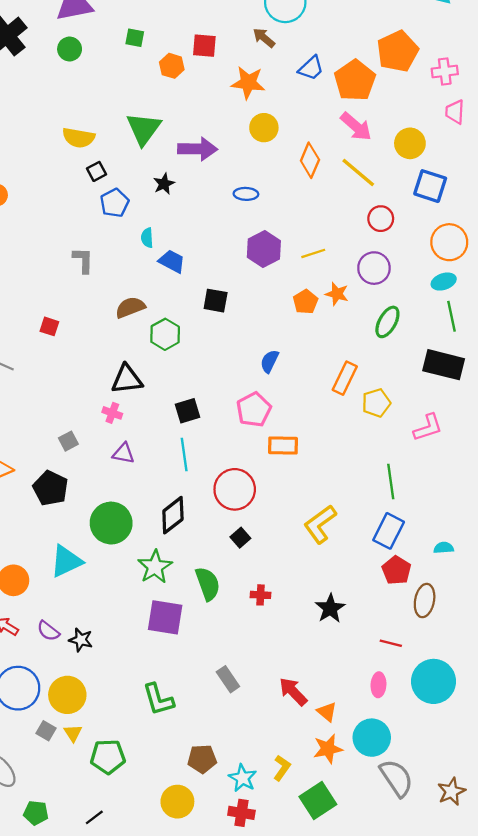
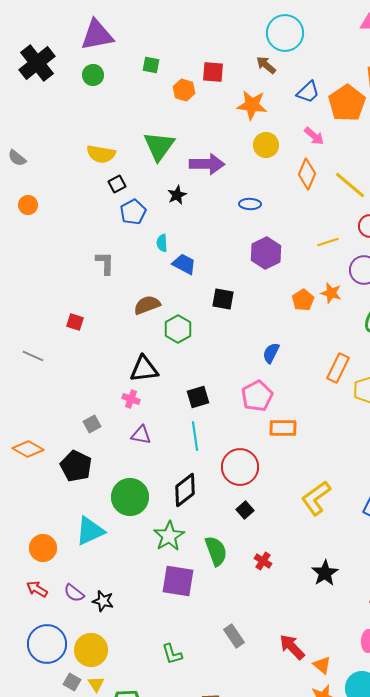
pink arrow: (356, 127) -> (314, 136), moved, size x0.7
yellow line: (313, 253) -> (328, 242), moved
red cross: (261, 595) -> (263, 561), turned 30
green L-shape: (158, 699) -> (172, 654), size x0.7

